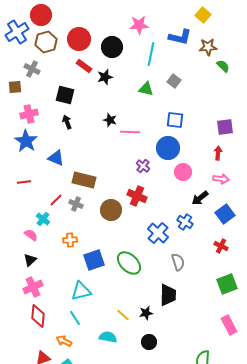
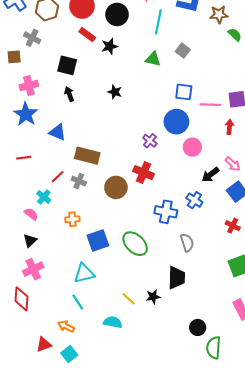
pink line: (130, 132) -> (210, 105), moved
pink arrow: (221, 179) -> (233, 164), moved, turned 35
blue cross: (158, 233) -> (166, 212), turned -30
red diamond: (38, 316) -> (22, 299), moved
black circle: (149, 342) -> (198, 327), moved

